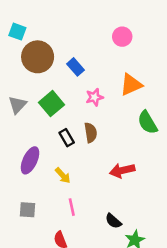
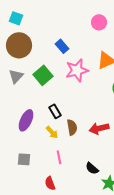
brown circle: (38, 57) -> (19, 45), moved
pink star: (94, 97) -> (77, 70), size x1.6
brown semicircle: (91, 133) -> (72, 127), moved
black rectangle: (67, 138) -> (55, 111), moved

